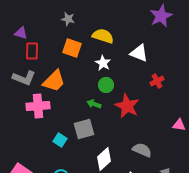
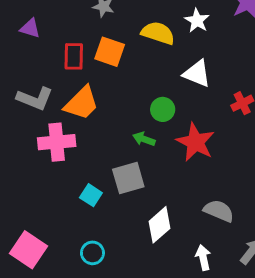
red rectangle: (32, 51) -> (74, 56), moved
white triangle: (139, 53) -> (197, 74), moved
white star: (103, 63) -> (197, 21), moved

